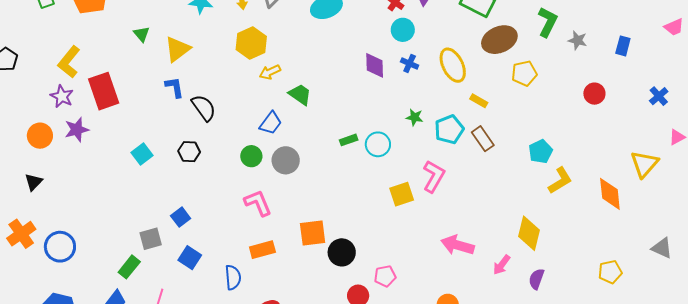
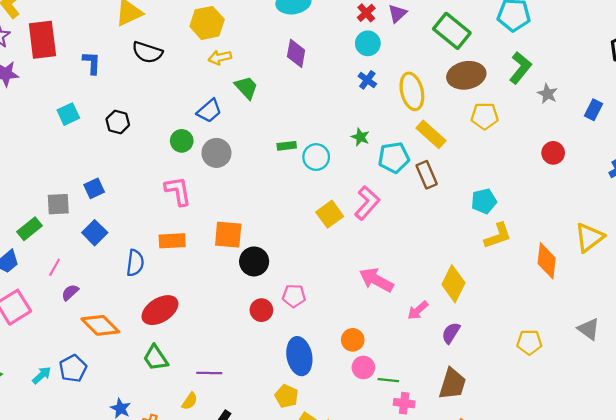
purple diamond: (375, 65) -> (296, 53), moved
blue L-shape: (175, 87) -> (92, 63), moved
yellow rectangle: (479, 101) -> (431, 134), size x1.6
black semicircle: (204, 108) -> (147, 52), moved, turned 132
yellow square: (402, 194) -> (330, 214), turned -30

